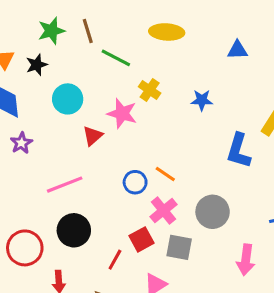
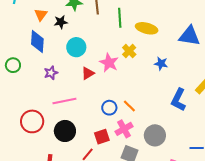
yellow ellipse: (167, 32) -> (147, 28), moved
blue triangle: (237, 50) -> (189, 36), size x1.6
green line: (116, 58) -> (120, 18), moved, turned 48
purple star: (21, 143) -> (51, 73), moved
red square: (142, 239) -> (102, 137), moved
red circle: (25, 248) -> (32, 121), moved

